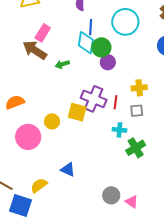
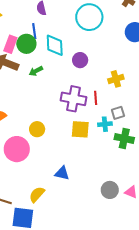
blue line: (91, 27) -> (34, 31), moved
green circle: (101, 47) -> (26, 44), moved
gray square: (137, 111) -> (118, 113), moved
yellow square: (77, 112) -> (80, 129), moved
green cross: (136, 148) -> (124, 138), turned -36

